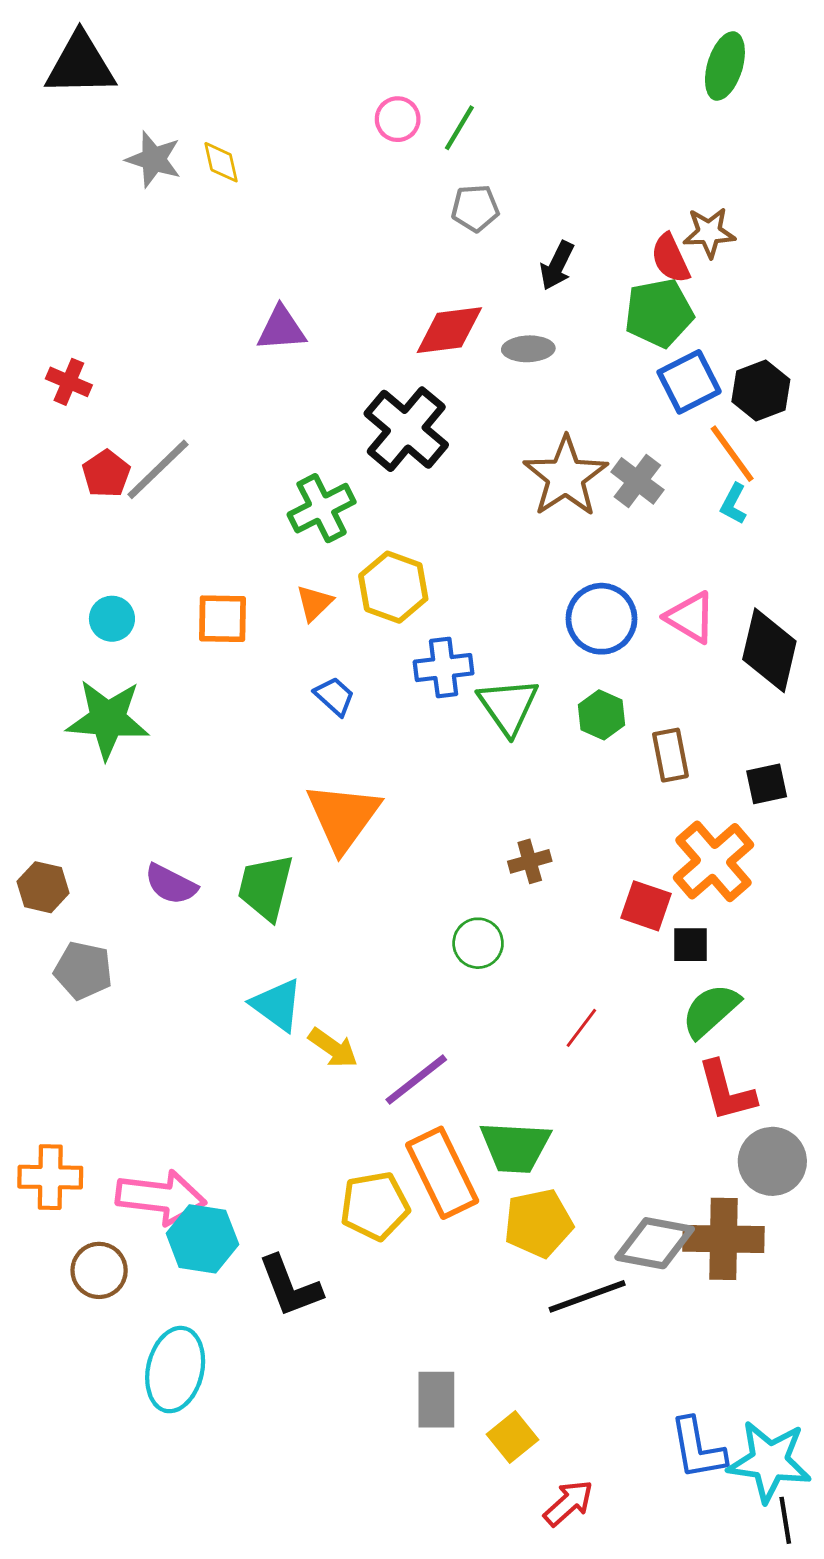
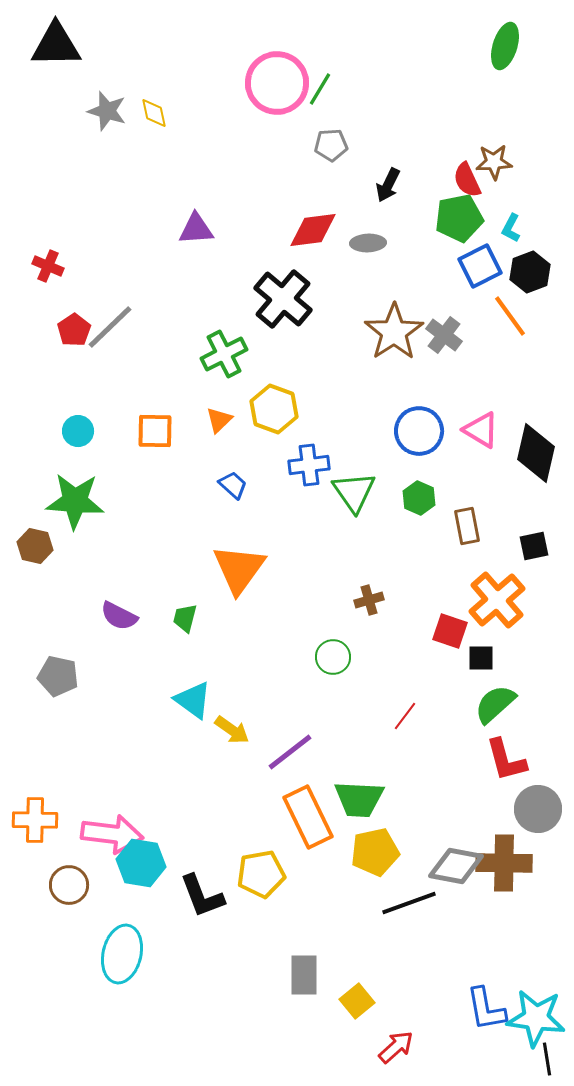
pink circle: (398, 119) -> (277, 83), size x2.0
cyan L-shape: (734, 504) -> (511, 228), moved
brown hexagon: (43, 887) -> (35, 546), moved
green trapezoid: (266, 887) -> (185, 618), size x0.6
yellow pentagon: (375, 1206) -> (261, 874), moved

